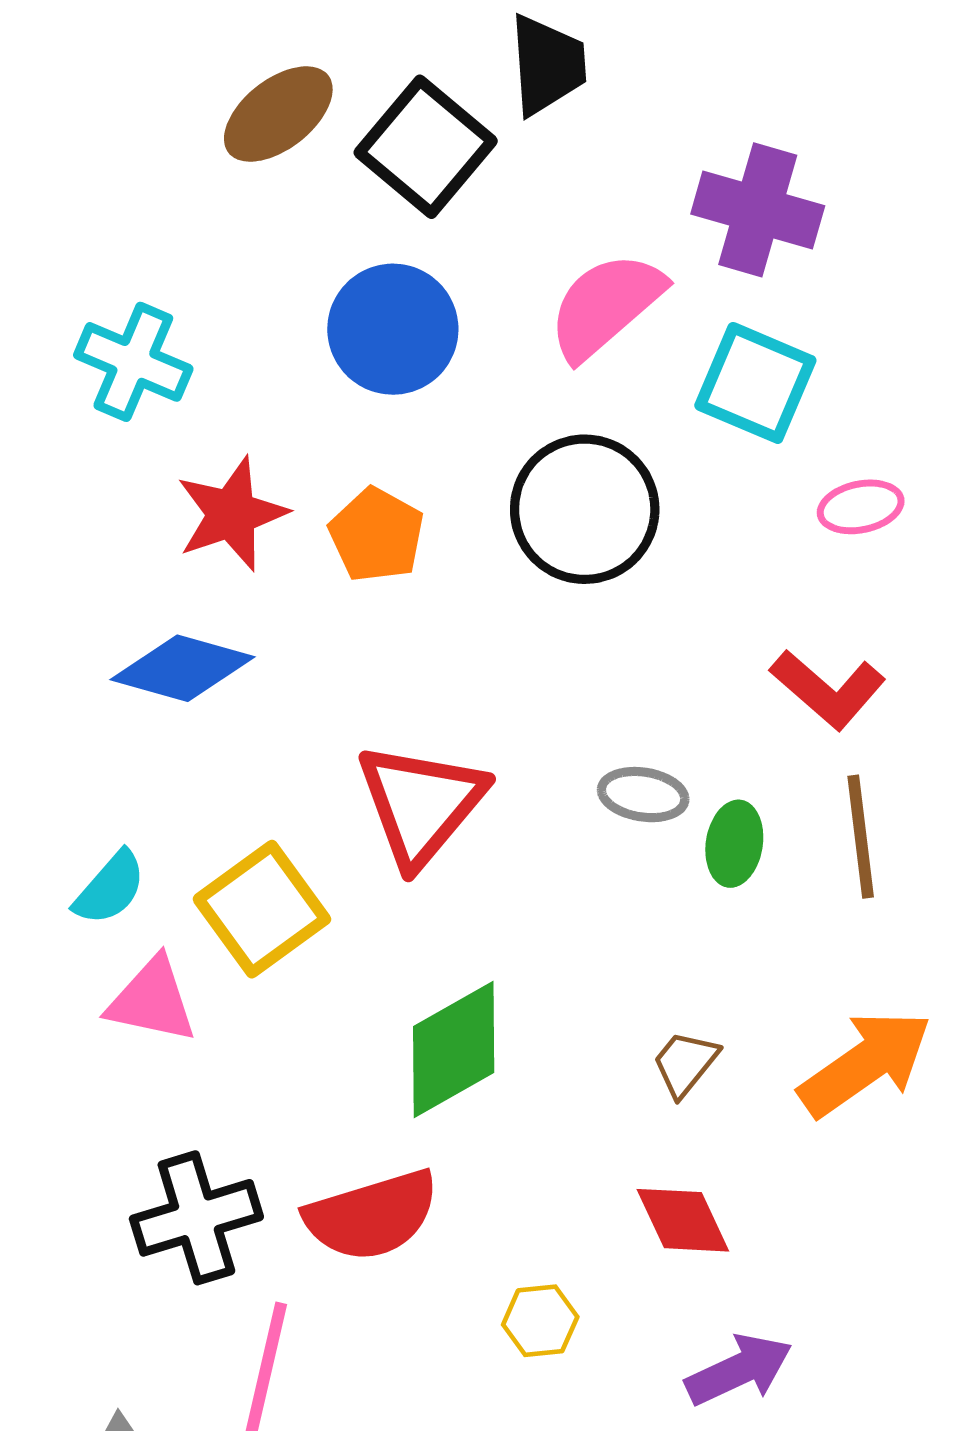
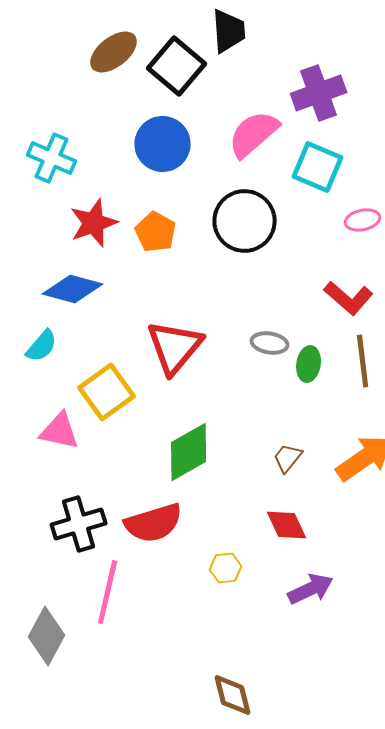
purple cross: (758, 210) -> (319, 93), turned -36
cyan semicircle: (110, 888) -> (42, 346), moved

